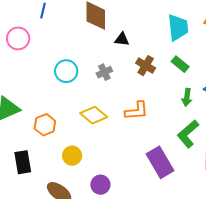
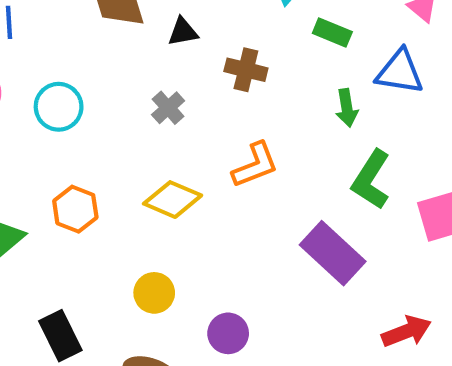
green rectangle: (180, 64) -> (332, 33), moved
cyan circle: (66, 71) -> (59, 107), moved
orange hexagon: (45, 125) -> (75, 209), moved

